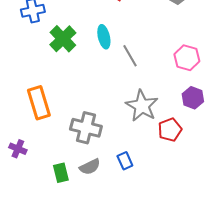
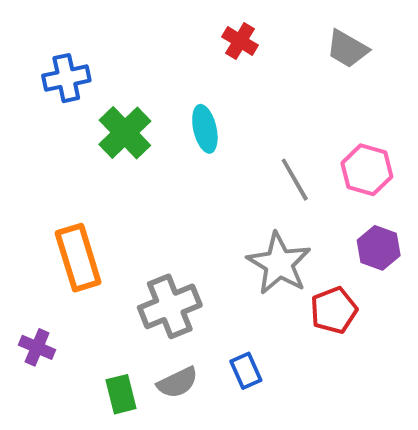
gray line: (130, 56) -> (295, 180), moved
gray cross: (86, 128) -> (170, 306), turned -36

